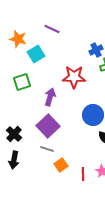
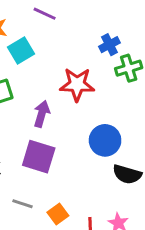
purple square: (48, 126) -> (39, 157), turned -30
gray line: (47, 149) -> (23, 204), moved

